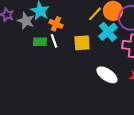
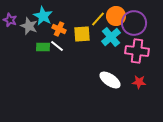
white line: (54, 41) -> (57, 46), turned -32
yellow square: (82, 43) -> (82, 34), moved

